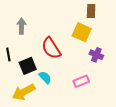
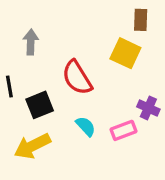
purple cross: (96, 55) -> (148, 108), moved
cyan semicircle: (45, 77) -> (86, 126), moved

